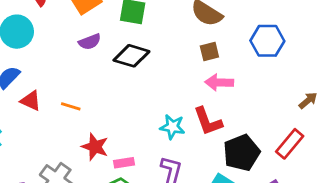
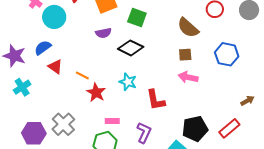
red L-shape: (208, 121) -> (156, 100), moved
cyan star: (172, 127) -> (128, 82), moved
red star: (95, 147) -> (96, 93), moved

